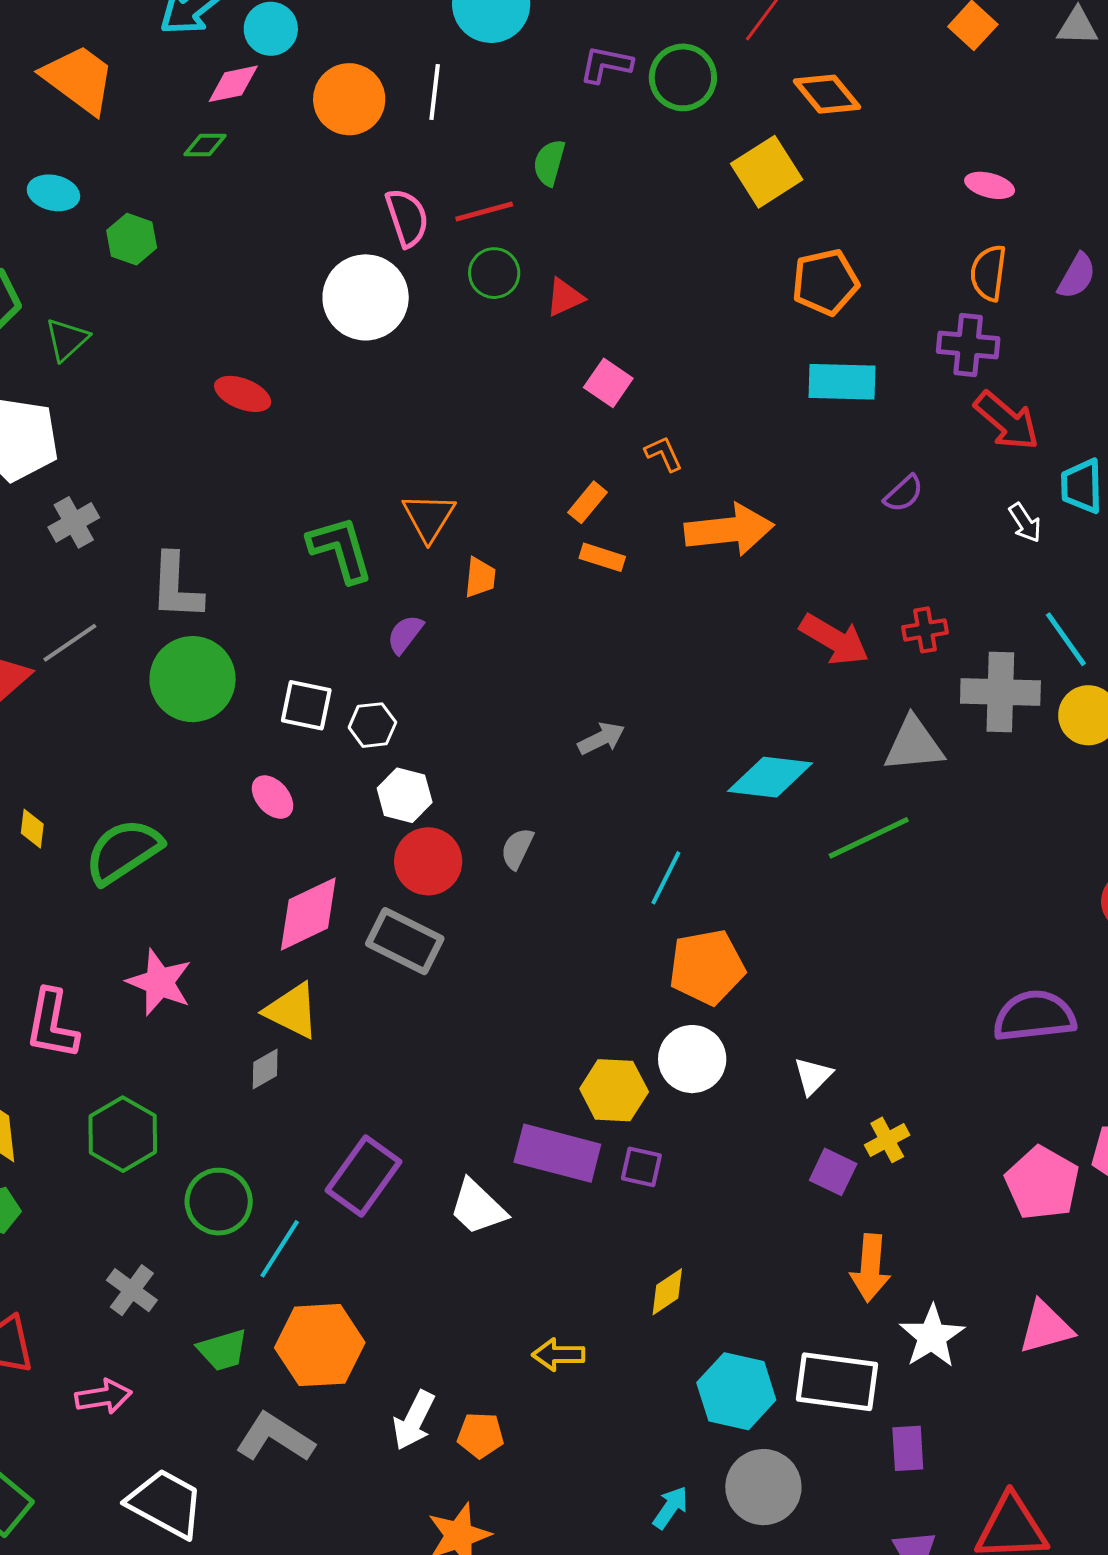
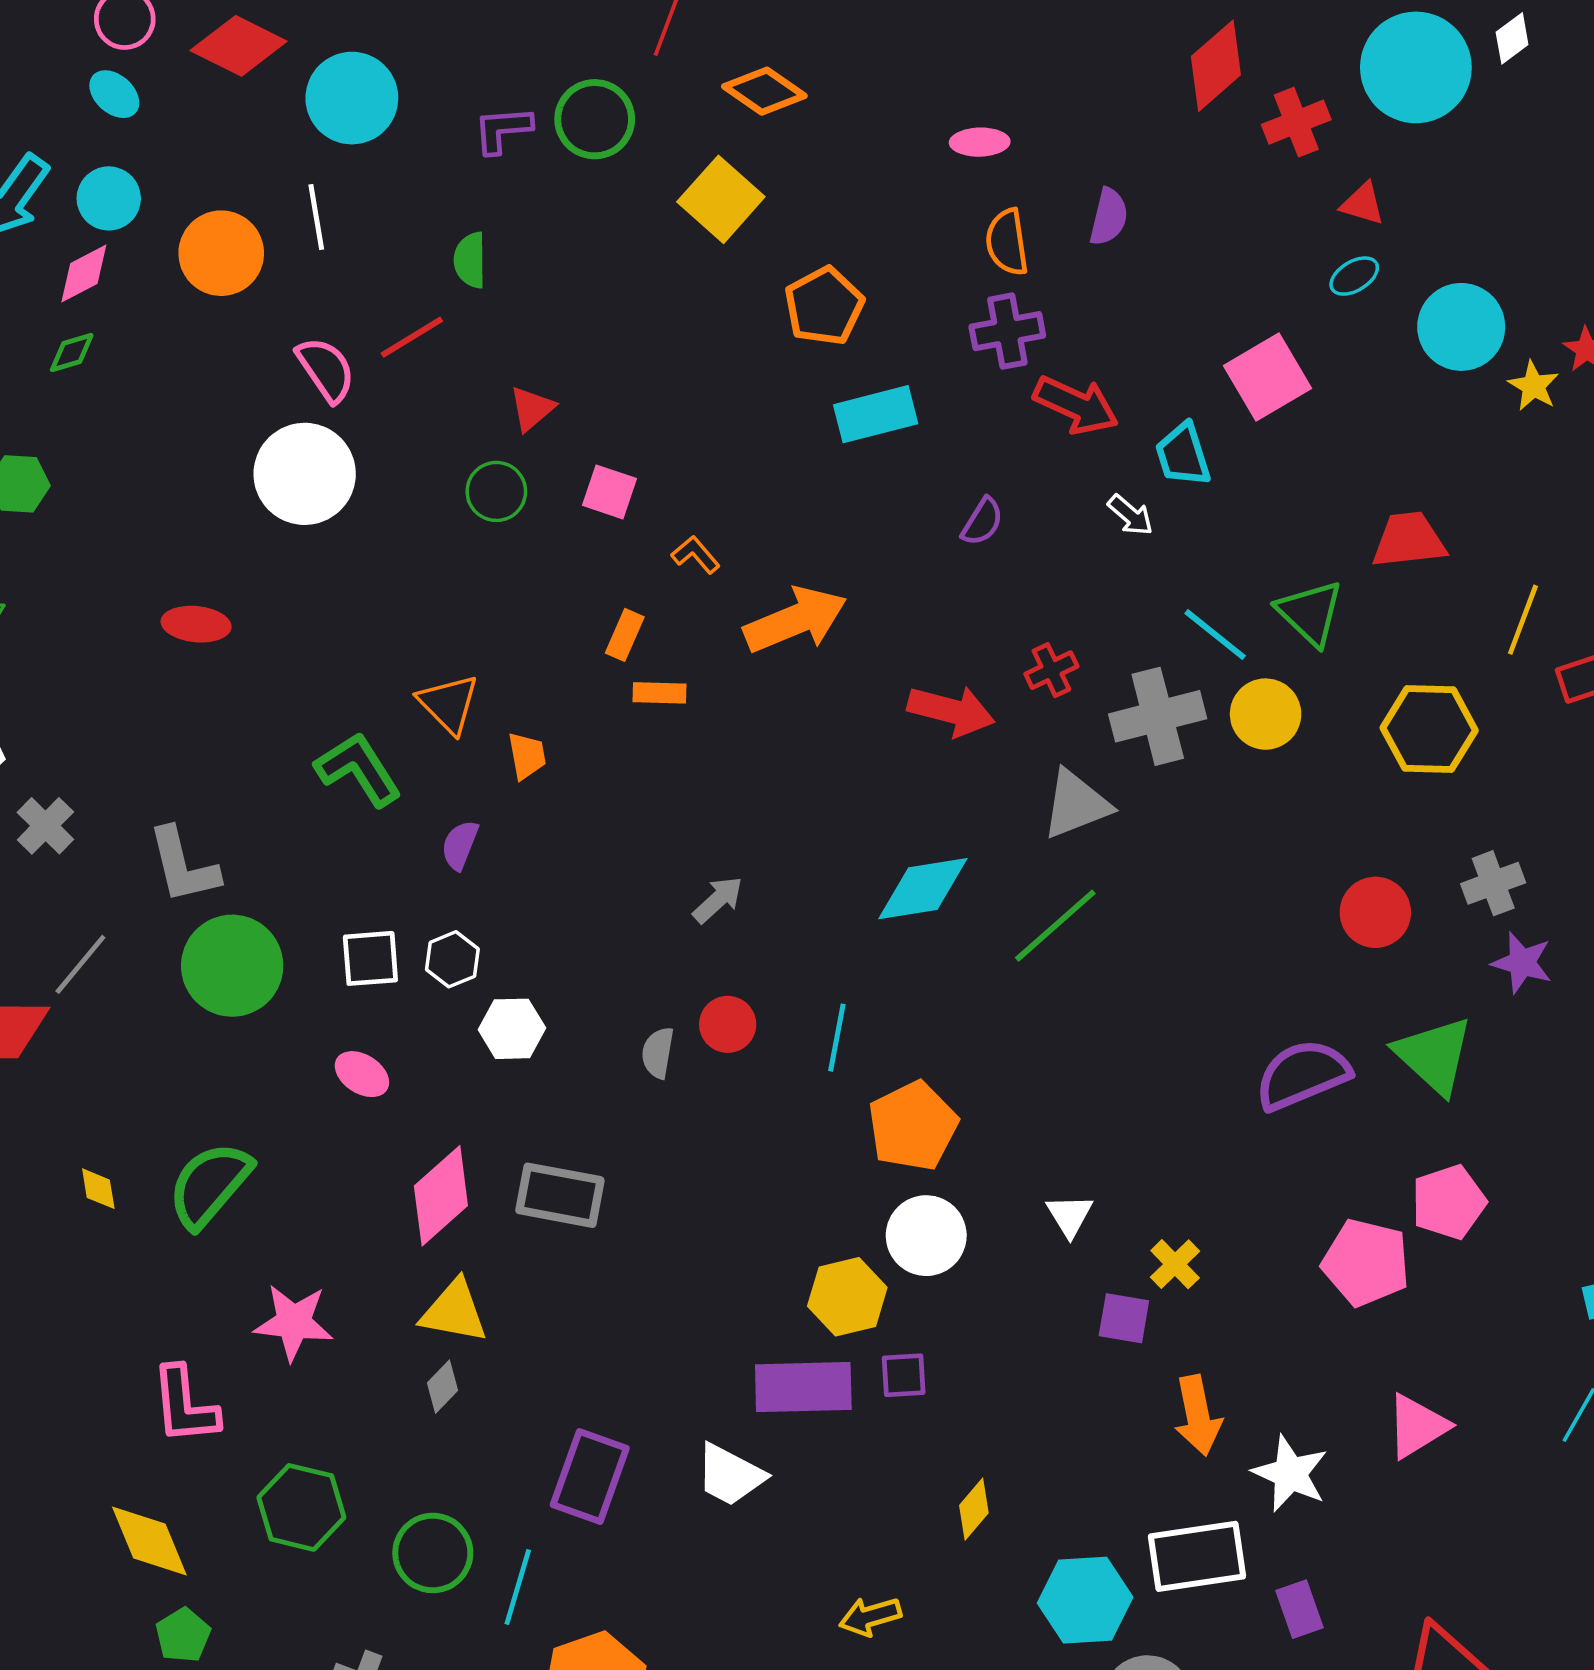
green circle: (494, 273) -> (496, 491), moved
red circle: (428, 861) -> (728, 1024), moved, size x0.7

